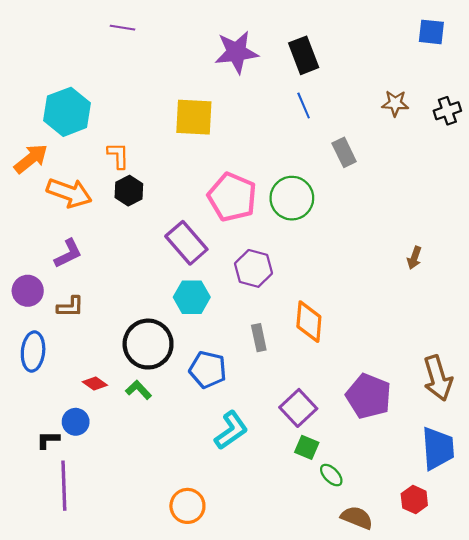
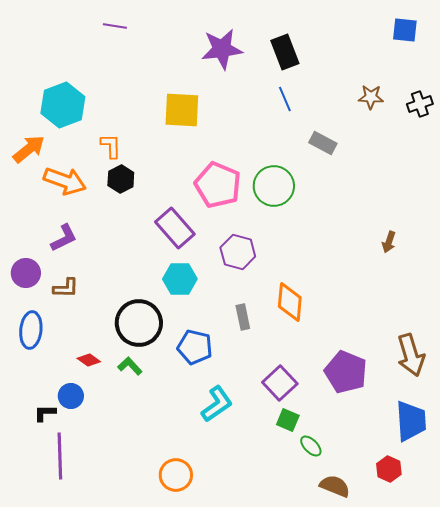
gray rectangle: (344, 152) -> (323, 143), turned -36

